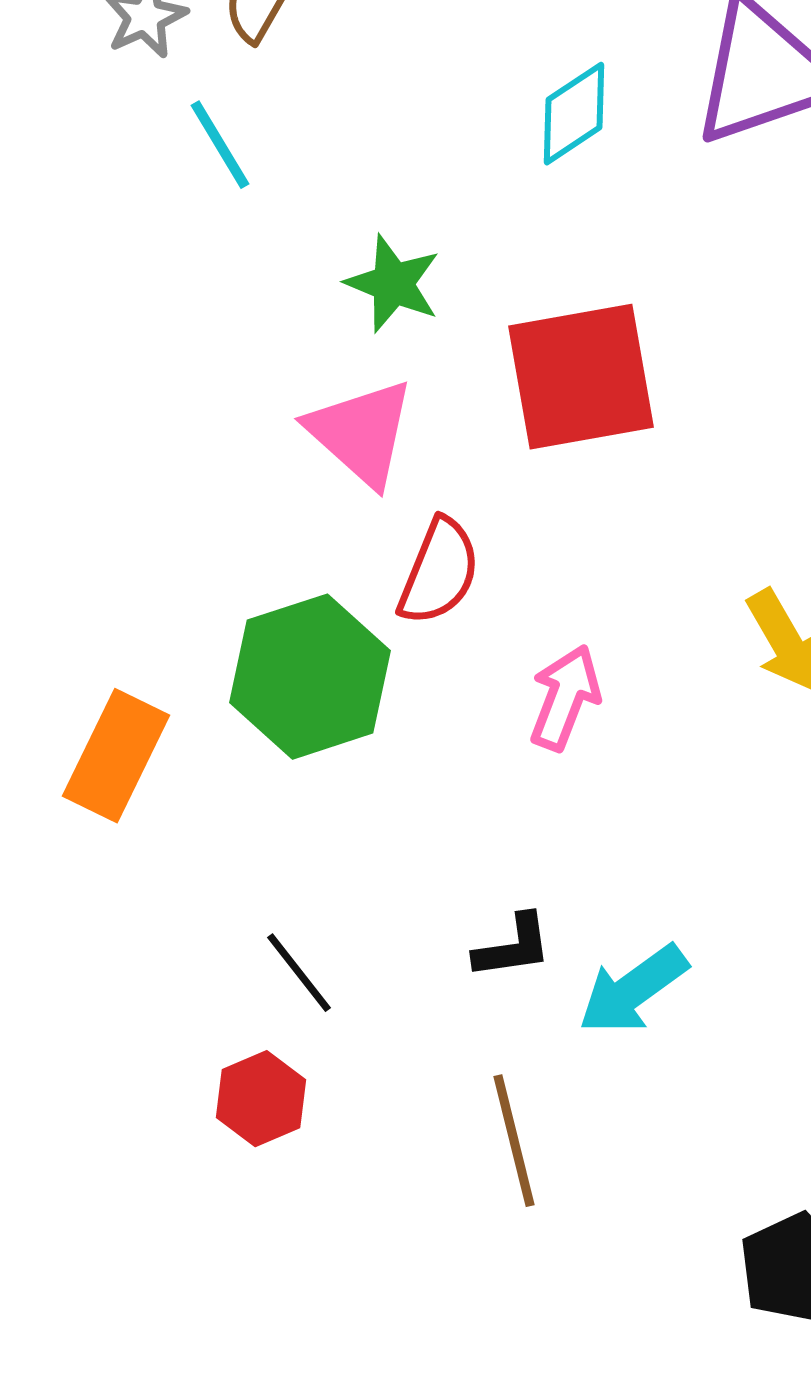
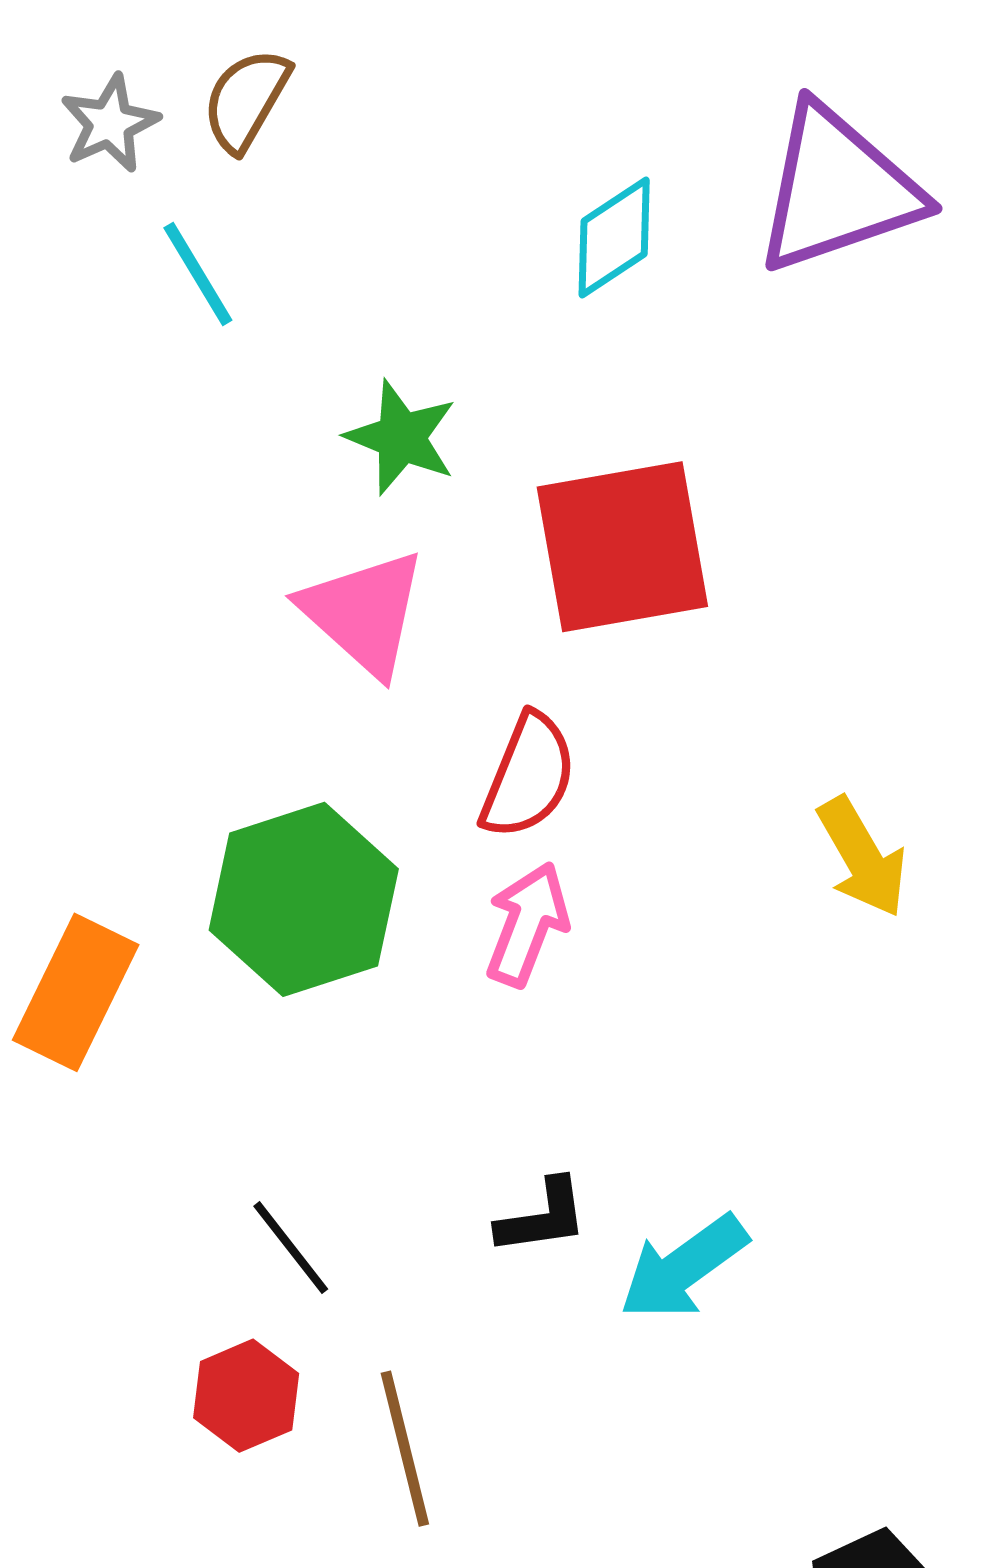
red semicircle: (439, 572) -> (528, 776), moved
pink arrow: (565, 698) -> (527, 924), moved
brown line: (514, 1141) -> (405, 1449), moved

